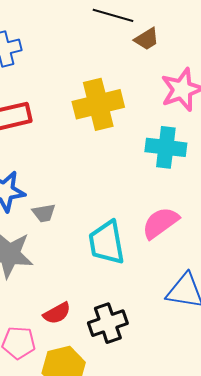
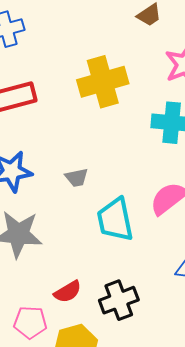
gray trapezoid: (44, 213) -> (77, 178), moved

